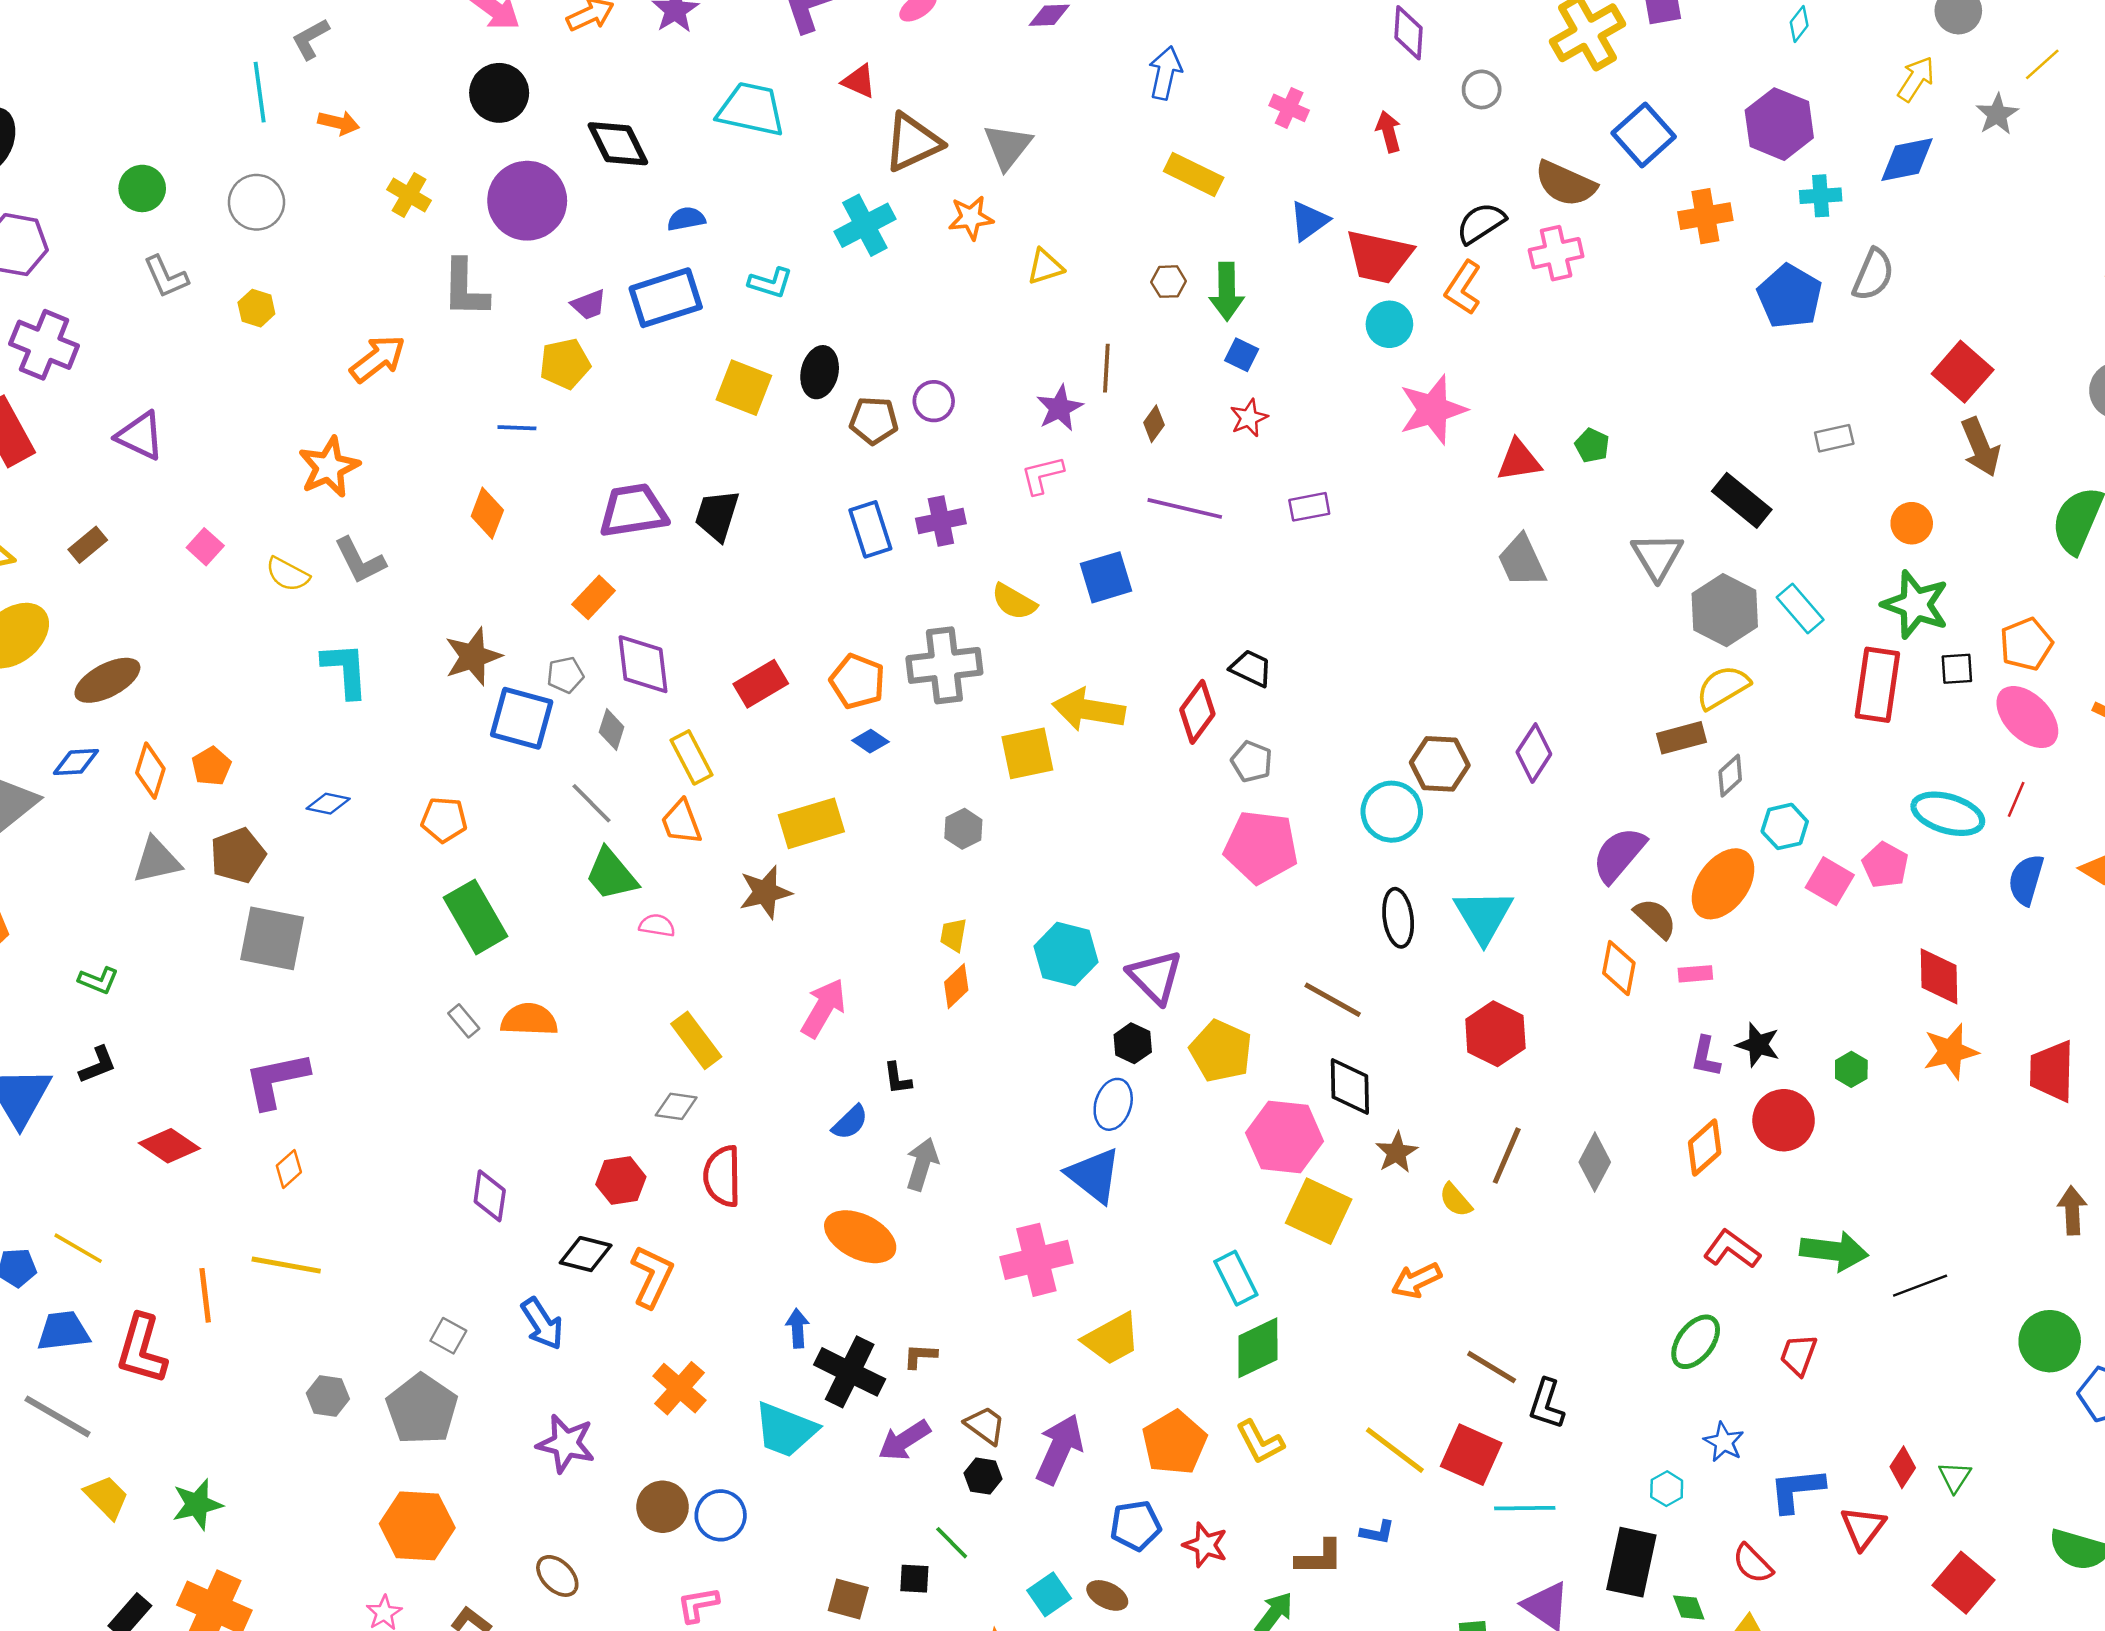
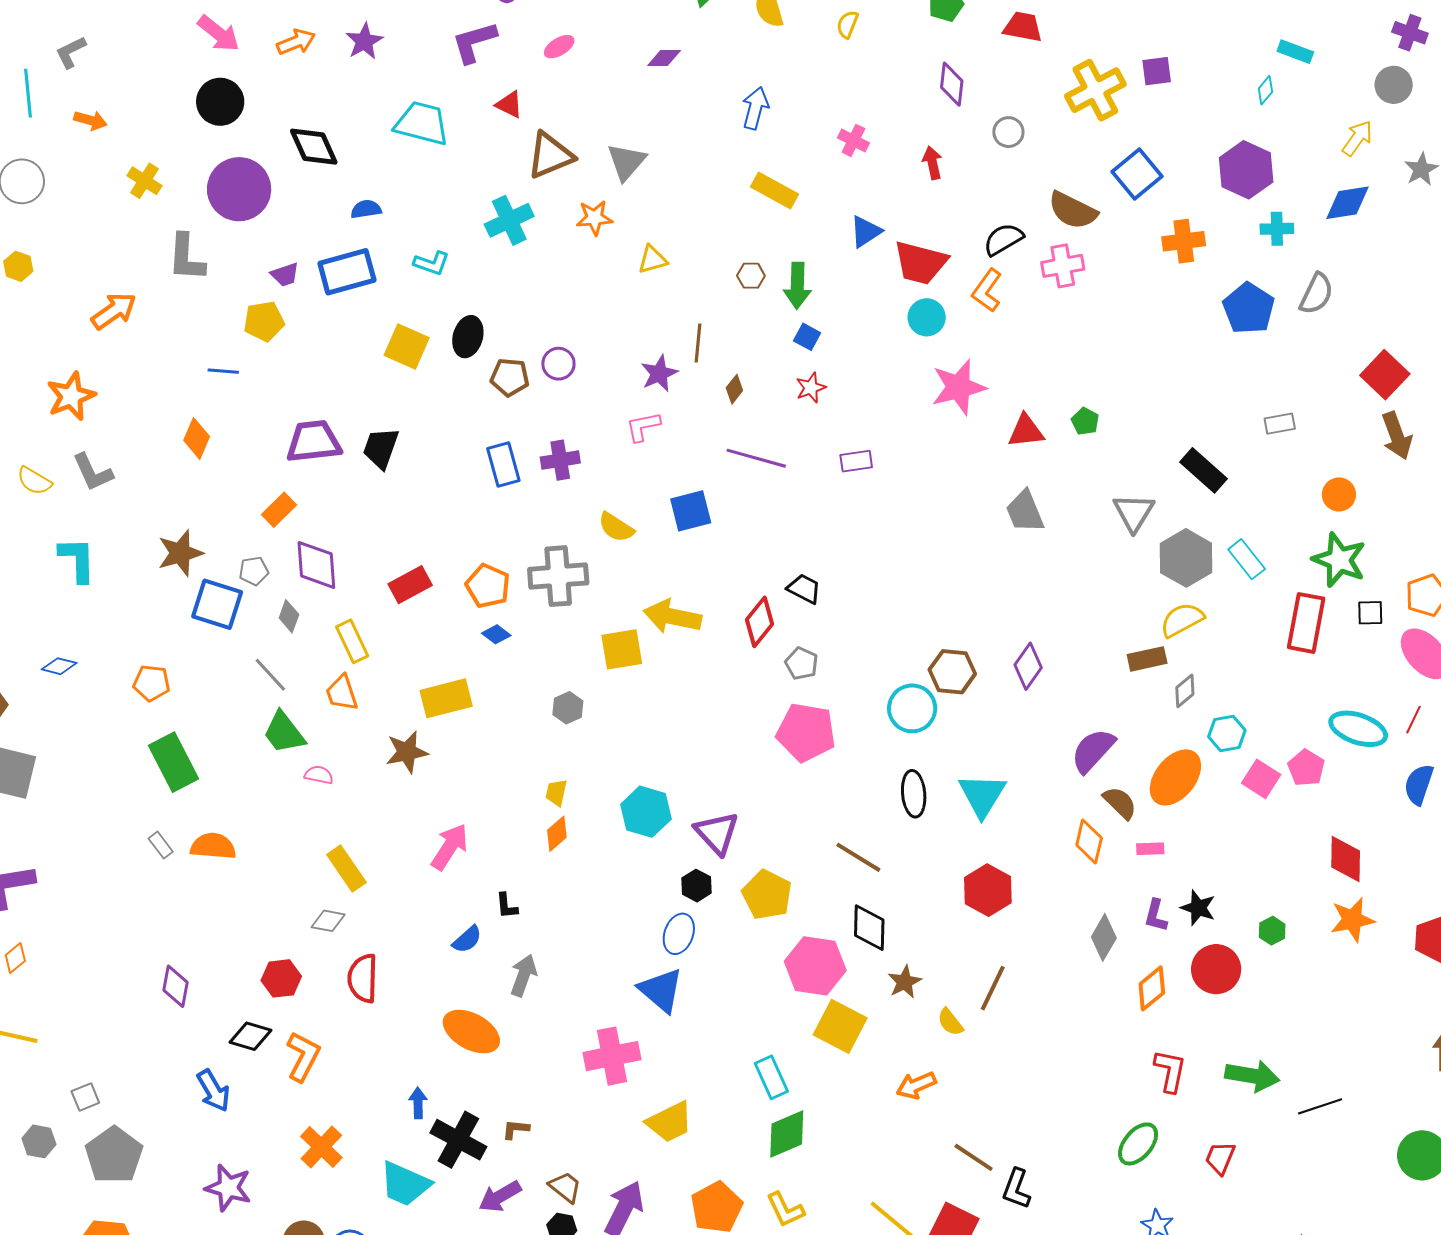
gray diamond: (1595, 1162) -> (1104, 937), moved
red L-shape: (1732, 1249) -> (1170, 1071), turned 63
gray square: (448, 1336) -> (85, 1097), moved, turned 36

